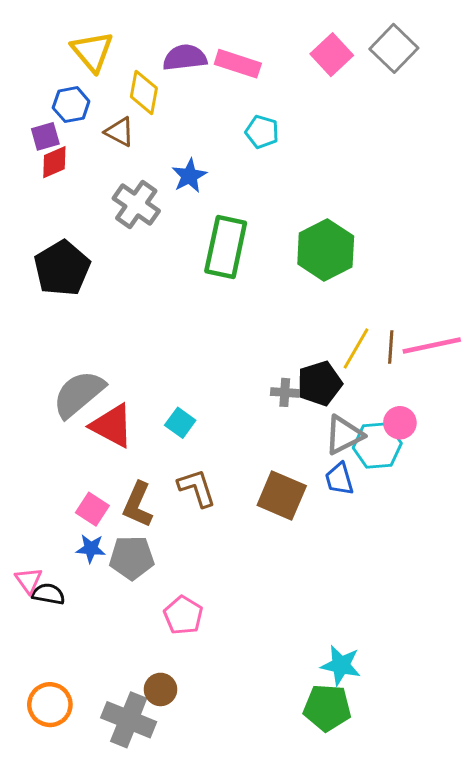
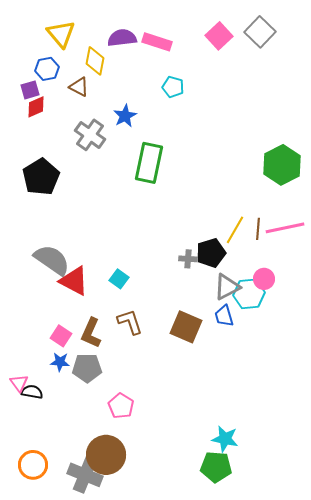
green hexagon: (326, 250) -> (282, 165), moved
gray semicircle: (79, 394) -> (52, 260), turned 75
brown circle: (160, 689) -> (106, 455), size x1.8

